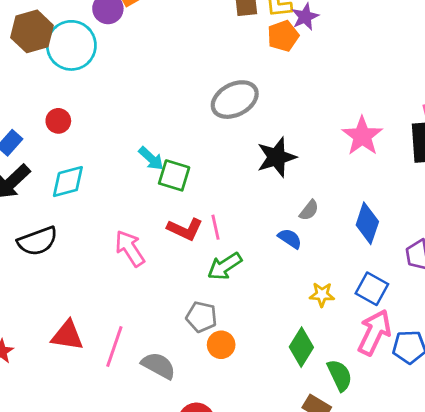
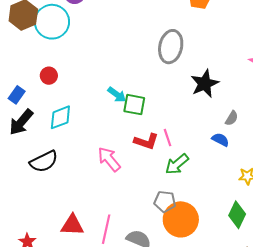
gray ellipse: (235, 100) -> (171, 47), turned -44
orange circle: (221, 345) -> (181, 219), size x1.8

